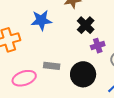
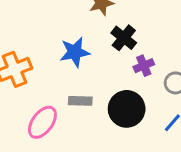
blue star: (41, 20) -> (75, 52), moved
pink ellipse: (24, 78) -> (42, 122), turned -30

